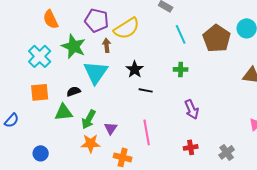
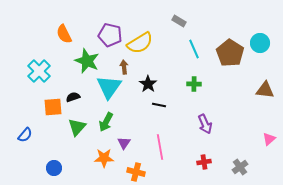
brown arrow: (107, 45) -> (124, 67), moved
cyan cross: (40, 56) -> (39, 71), moved
black semicircle: (74, 91) -> (73, 97), moved
green triangle: (64, 112) -> (77, 127), turned -42
green arrow: (89, 119) -> (106, 122), moved

